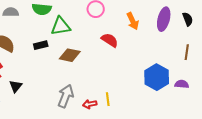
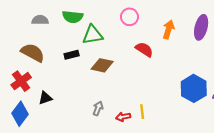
orange arrow: (133, 21) -> (168, 29), turned -138
black triangle: (16, 86) -> (45, 98), turned 32
gray arrow: (66, 96) -> (98, 108), size x0.6

